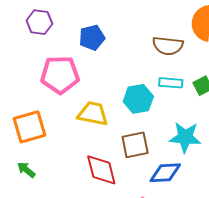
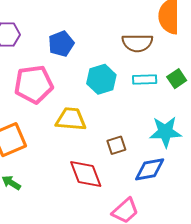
cyan hexagon: (138, 99) -> (101, 79), moved
brown square: (135, 145) -> (116, 145), size x0.7

